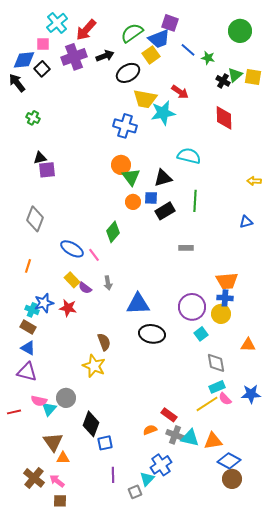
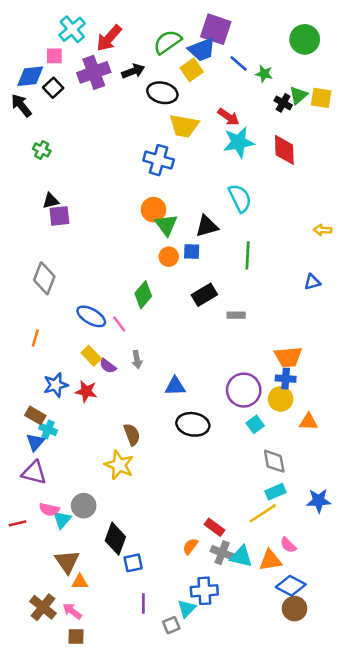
purple square: (170, 23) -> (216, 29), size x1.4
black ellipse: (128, 73) -> (162, 93), turned 45
cyan star: (163, 113) -> (239, 142), moved
cyan semicircle: (189, 156) -> (240, 198), turned 50
black rectangle: (165, 211) -> (204, 295), moved
blue triangle: (138, 304) -> (175, 386), size x0.7
cyan cross: (32, 310) -> (48, 429), moved
orange triangle: (248, 345) -> (308, 422), moved
blue triangle: (28, 348) -> (35, 442), turned 42
pink semicircle: (225, 399) -> (288, 545), moved
orange semicircle: (150, 430) -> (190, 546), turned -32
blue cross: (161, 465) -> (204, 591), turned 30

